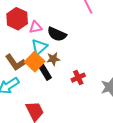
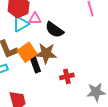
cyan triangle: (39, 47) -> (21, 24), moved
brown star: (53, 59) -> (46, 53), size x1.5

